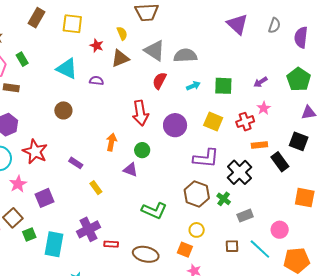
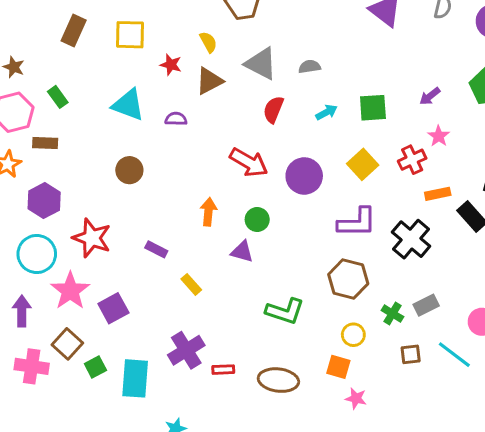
gray semicircle: (185, 56) -> (310, 67), size x0.6
red arrow: (140, 113) -> (249, 162), turned -45
yellow square: (213, 121) -> (363, 164), turned 30
pink star: (18, 184) -> (70, 291), size x1.4
green cross: (224, 199) -> (392, 314), moved

